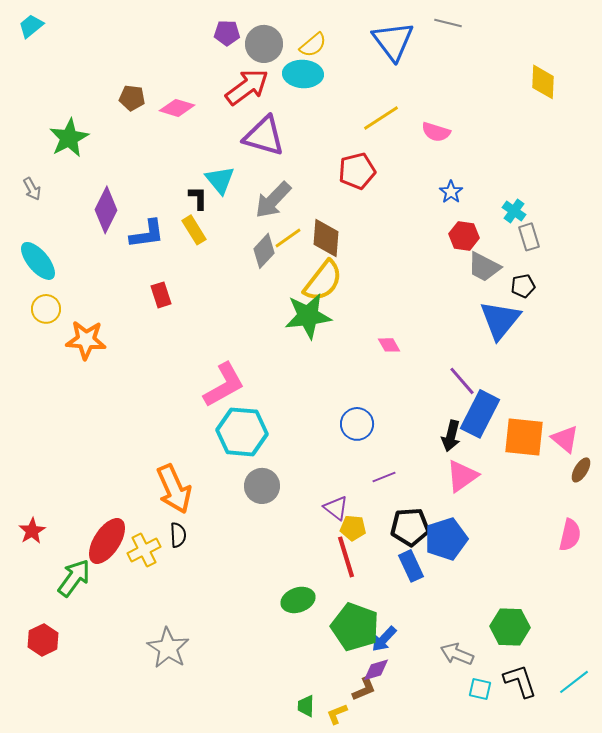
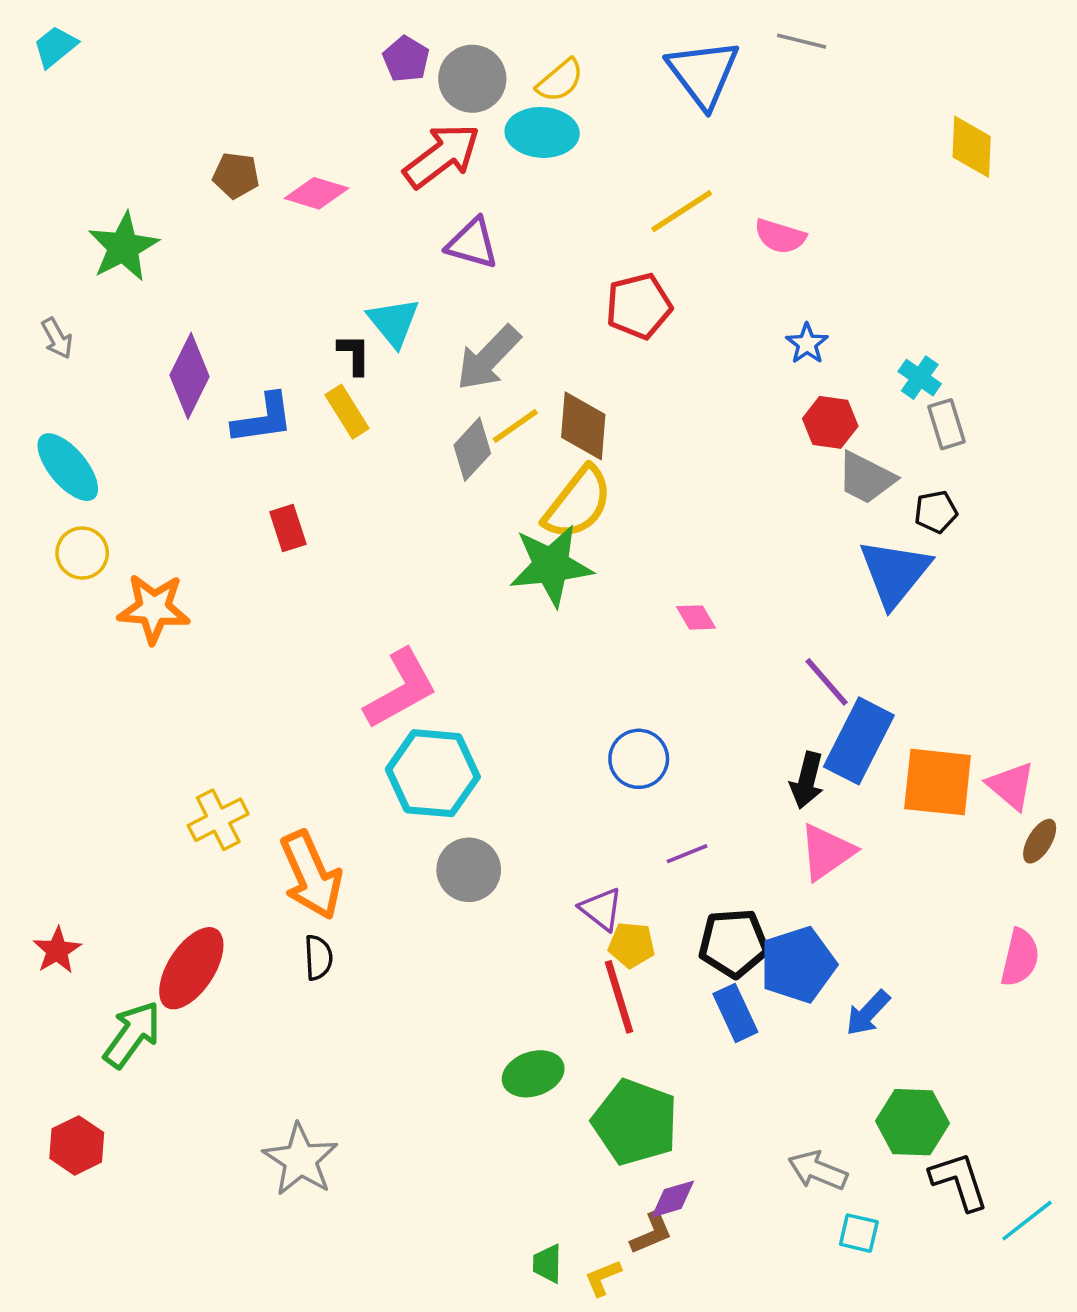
purple pentagon: (227, 33) -> (406, 59), turned 30
purple triangle: (264, 136) -> (472, 243), size x0.7
yellow cross: (144, 550) -> (218, 820), moved
blue arrow: (384, 639) -> (868, 1013), moved
black L-shape: (520, 681) -> (959, 1181), moved

